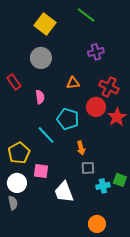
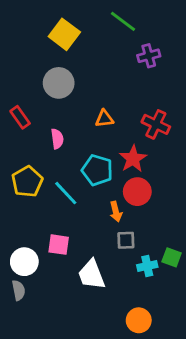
purple cross: (96, 52) -> (149, 56), moved
red circle: (96, 107) -> (137, 192), moved
red star: (117, 117) -> (133, 159), moved
yellow pentagon: (19, 153) -> (27, 182), moved

